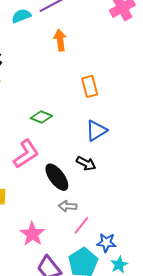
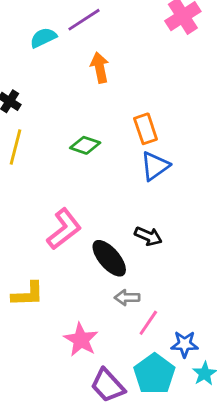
green diamond: (41, 117) -> (85, 145), moved
blue triangle: (96, 130) -> (155, 166), moved

